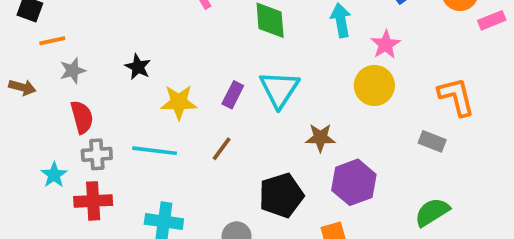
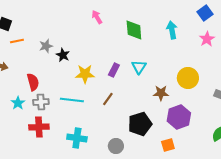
pink star: (386, 45) -> (207, 39), moved
gray star: (73, 71) -> (46, 46), moved
yellow circle: (374, 85) -> (188, 78), moved
cyan triangle: (279, 89) -> (139, 67), size x0.7
cyan star: (54, 175) -> (18, 103), moved

